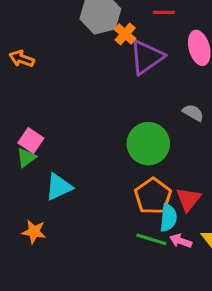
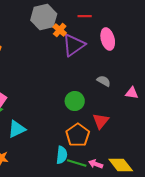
green circle: (148, 144) -> (75, 101), size x0.7
red triangle: (188, 199) -> (101, 121), moved
cyan semicircle: (168, 218) -> (62, 155), moved

